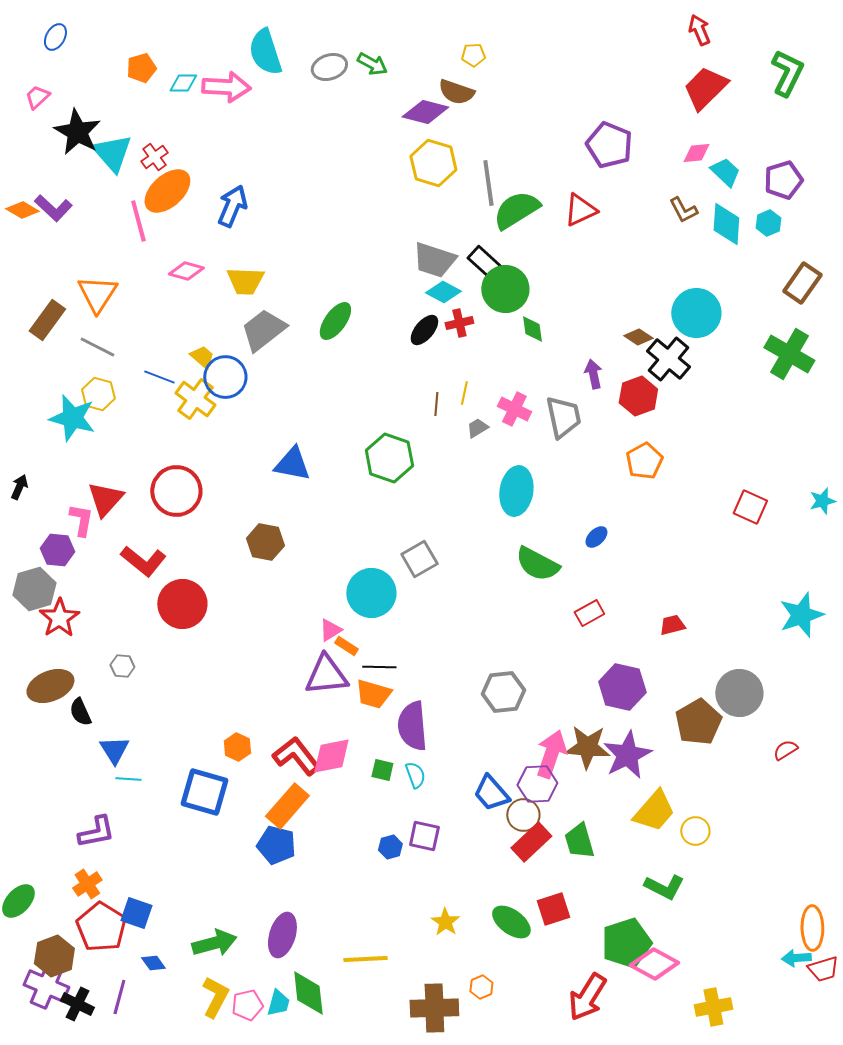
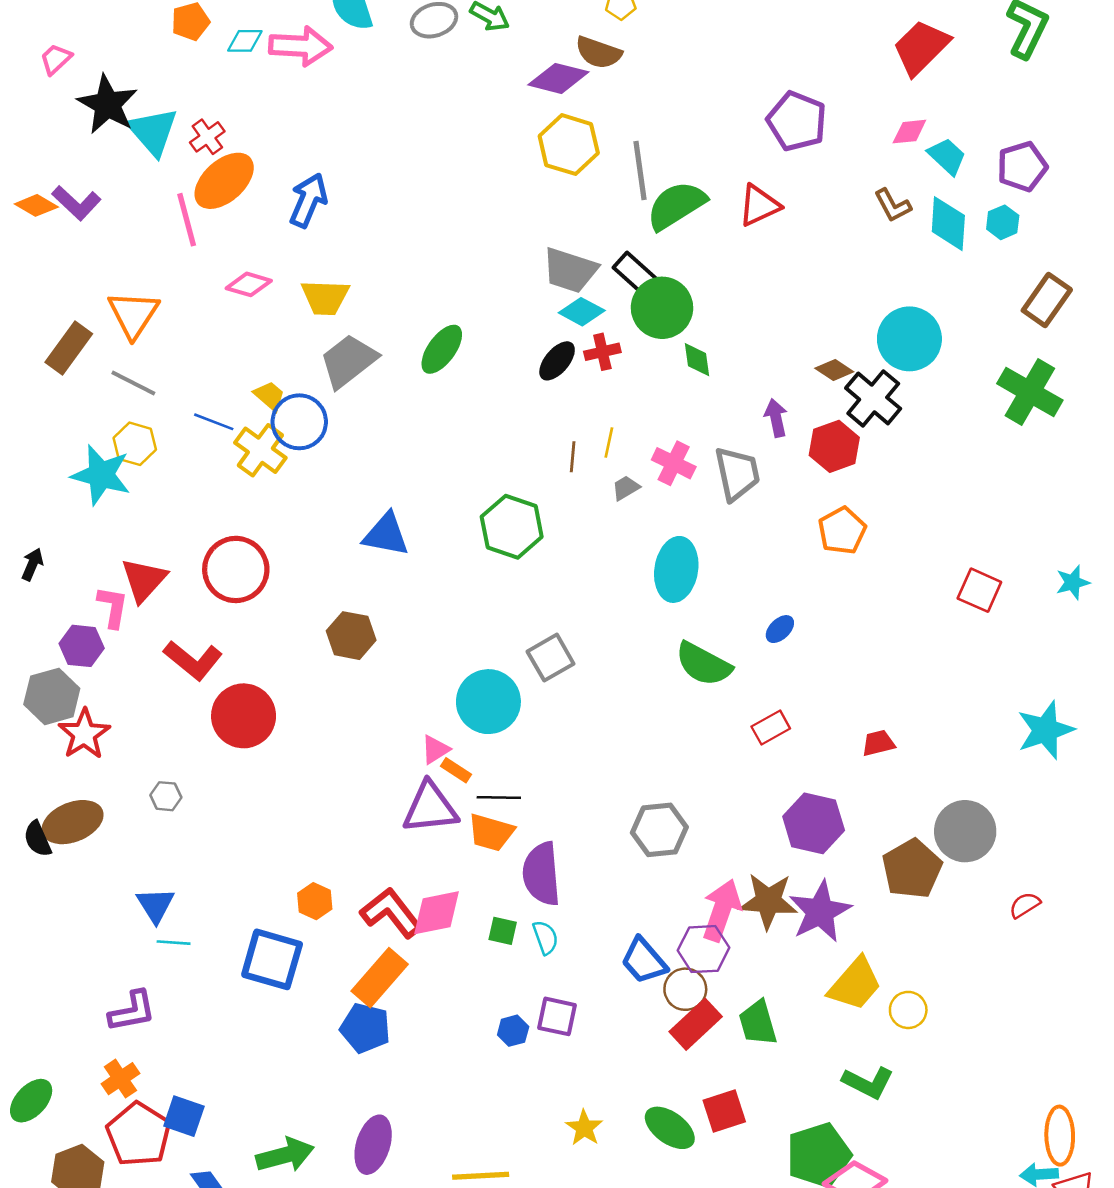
black semicircle: (80, 712) -> (38, 839), moved

